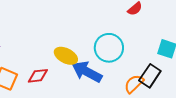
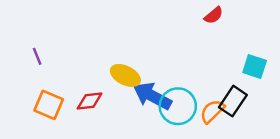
cyan circle: (109, 48) -> (178, 106), moved

